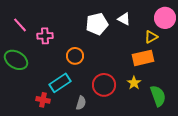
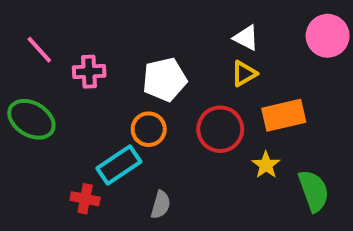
white pentagon: (97, 24) -> (165, 80), moved
yellow triangle: (151, 37) -> (244, 74), moved
orange circle: (75, 56) -> (149, 129), moved
red circle: (104, 85) -> (220, 129), moved

